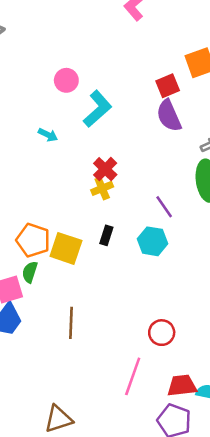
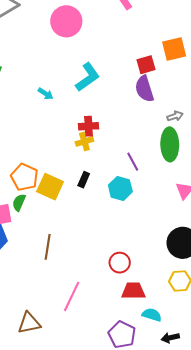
pink circle: (66, 80) -> (66, 21), moved, size x1.6
red cross: (105, 169) -> (89, 126), turned 36
pink line: (133, 376) -> (72, 296), moved
red trapezoid: (182, 386) -> (133, 291), moved

